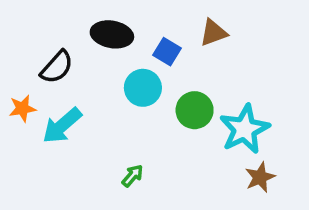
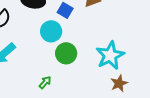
green circle: (195, 110) -> (66, 53), moved

